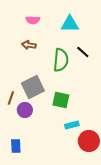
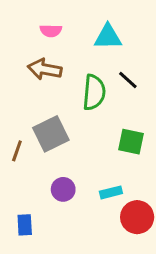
brown arrow: (29, 45) -> (45, 69), size x1.5
green square: (61, 100) -> (131, 142), moved
purple circle: (25, 110) -> (63, 189), moved

